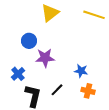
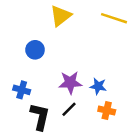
purple star: (45, 58) -> (70, 83), moved
blue cross: (18, 74) -> (22, 90), turned -32

